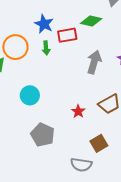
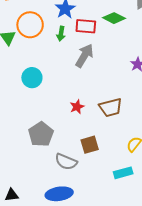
gray arrow: (94, 62) -> (84, 56), moved
gray pentagon: (43, 135) -> (41, 134), moved

